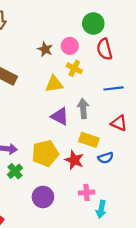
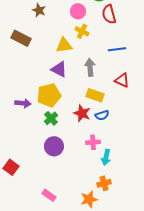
brown star: (45, 49) -> (39, 10), moved
purple triangle: (60, 116) -> (59, 69), moved
yellow pentagon: (45, 153) -> (49, 95), moved
blue semicircle: (106, 158) -> (102, 115), moved
green cross: (15, 171) -> (51, 118), moved

